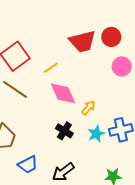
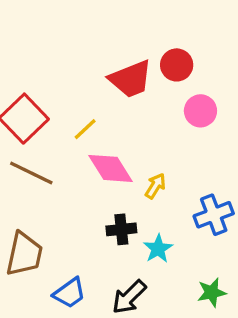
black cross: (64, 131) -> (121, 229), turned -30
cyan star: (96, 134) -> (158, 249), moved

